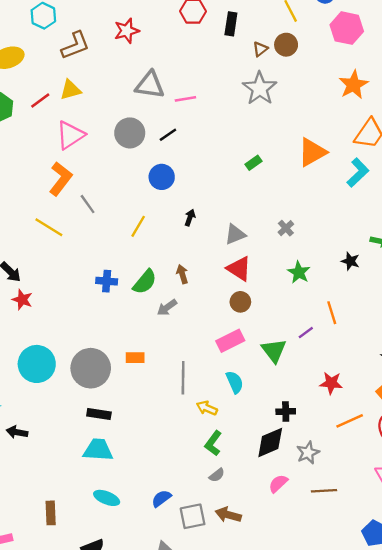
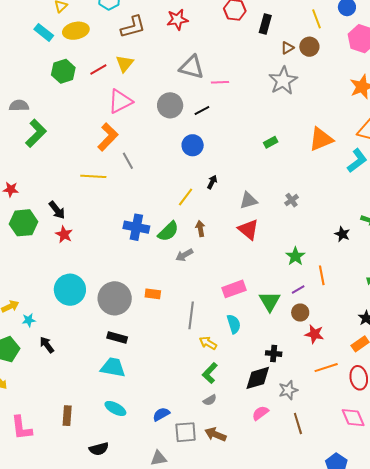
yellow triangle: (70, 90) -> (125, 64), turned -42
yellow line: (138, 226) -> (186, 197), moved
yellow line: (49, 227) -> (93, 176), turned -35
green star: (299, 272) -> (295, 256), moved
blue cross: (107, 281) -> (136, 227), size x1.4
brown circle: (240, 302) -> (300, 313), moved
black arrow: (17, 432) -> (47, 345), turned 36
brown line: (324, 491) -> (298, 424), turned 70

